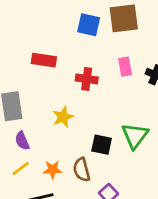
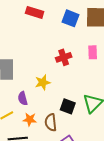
red rectangle: (44, 60) -> (35, 12), moved
red cross: (87, 79) -> (64, 57), turned -35
purple semicircle: (22, 141) -> (23, 98), moved

